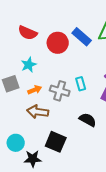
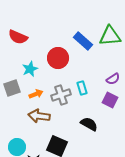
red semicircle: (28, 33) -> (18, 37), moved
red circle: (58, 43) -> (58, 58), moved
gray cross: (60, 91) -> (61, 95), turned -36

